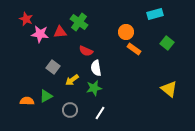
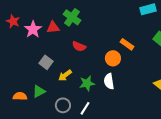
red star: (26, 19) -> (13, 21), moved
orange circle: (126, 32) -> (113, 58), moved
pink star: (40, 34) -> (33, 29), turned 30
white semicircle: (96, 68) -> (109, 81), moved
white line: (100, 113) -> (85, 108), moved

